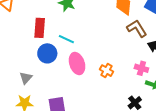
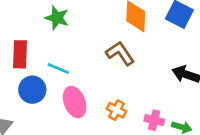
brown L-shape: (137, 28) -> (120, 53), moved
pink cross: (141, 68) -> (154, 120), moved

